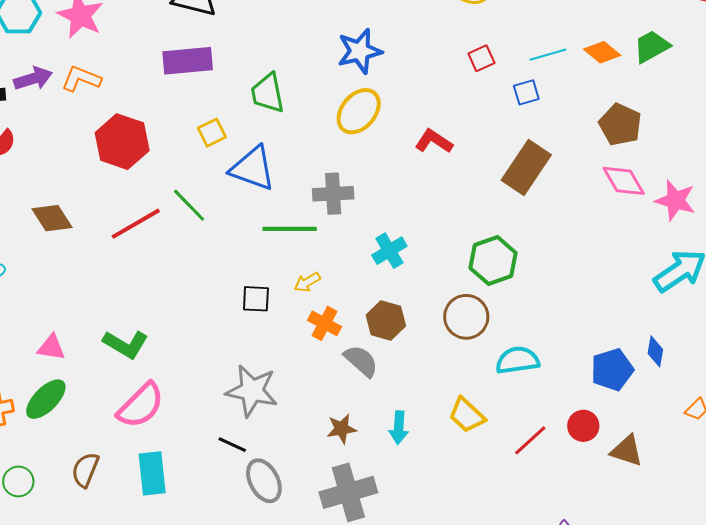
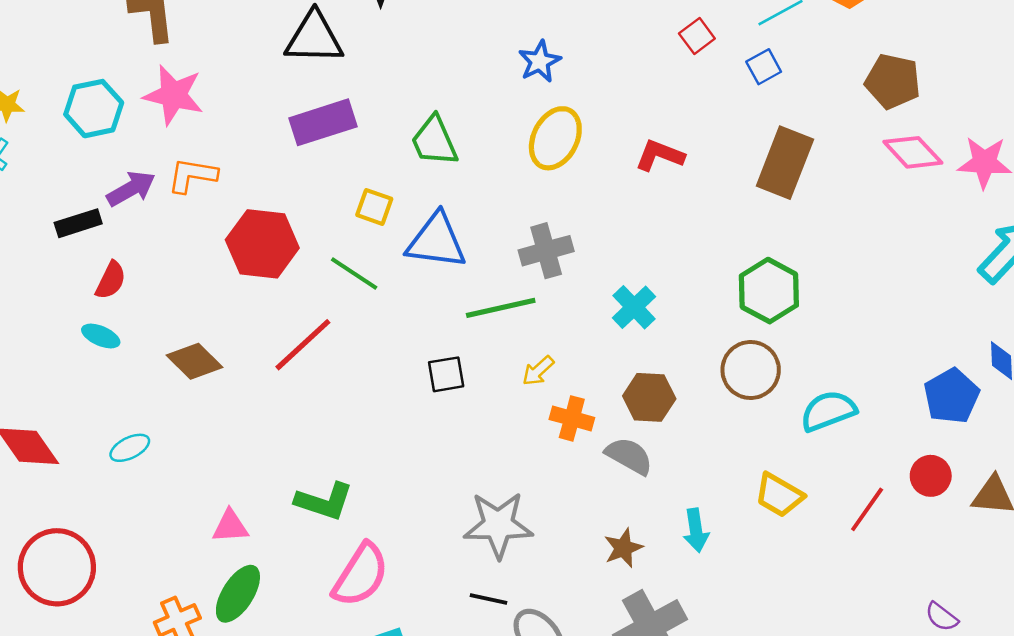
blue star: (360, 51) -> (540, 61), size x0.7
yellow square: (212, 133) -> (374, 207), turned -32
green line: (189, 205) -> (354, 273), moved
black square: (256, 299) -> (446, 374), moved

